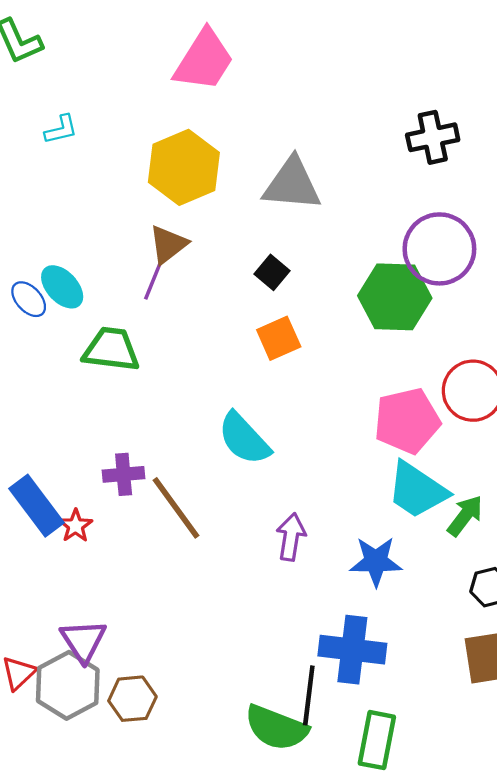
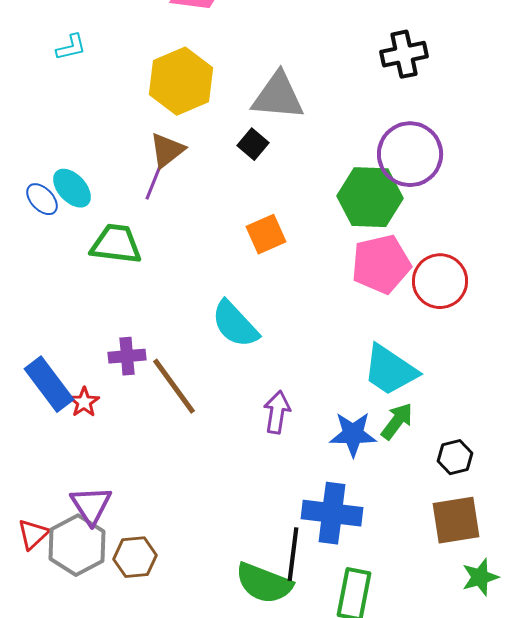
black square: (272, 272) -> (253, 144), moved
pink pentagon: (407, 421) -> (381, 264), moved
green arrow: (465, 516) -> (397, 421), moved

